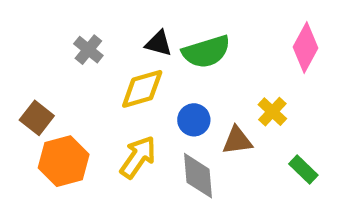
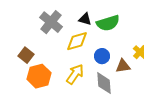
gray cross: (88, 50) -> (51, 22), size x1.6

